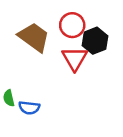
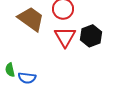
black hexagon: (95, 41) -> (91, 36), moved

